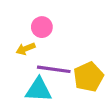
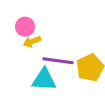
pink circle: (42, 27) -> (25, 27), moved

